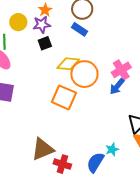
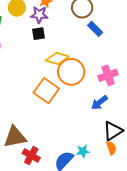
blue rectangle: (79, 29) -> (95, 29), moved
blue arrow: (117, 86) -> (99, 103), moved

